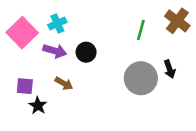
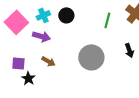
black circle: (86, 52) -> (66, 15), moved
gray circle: (141, 78) -> (91, 57), moved

